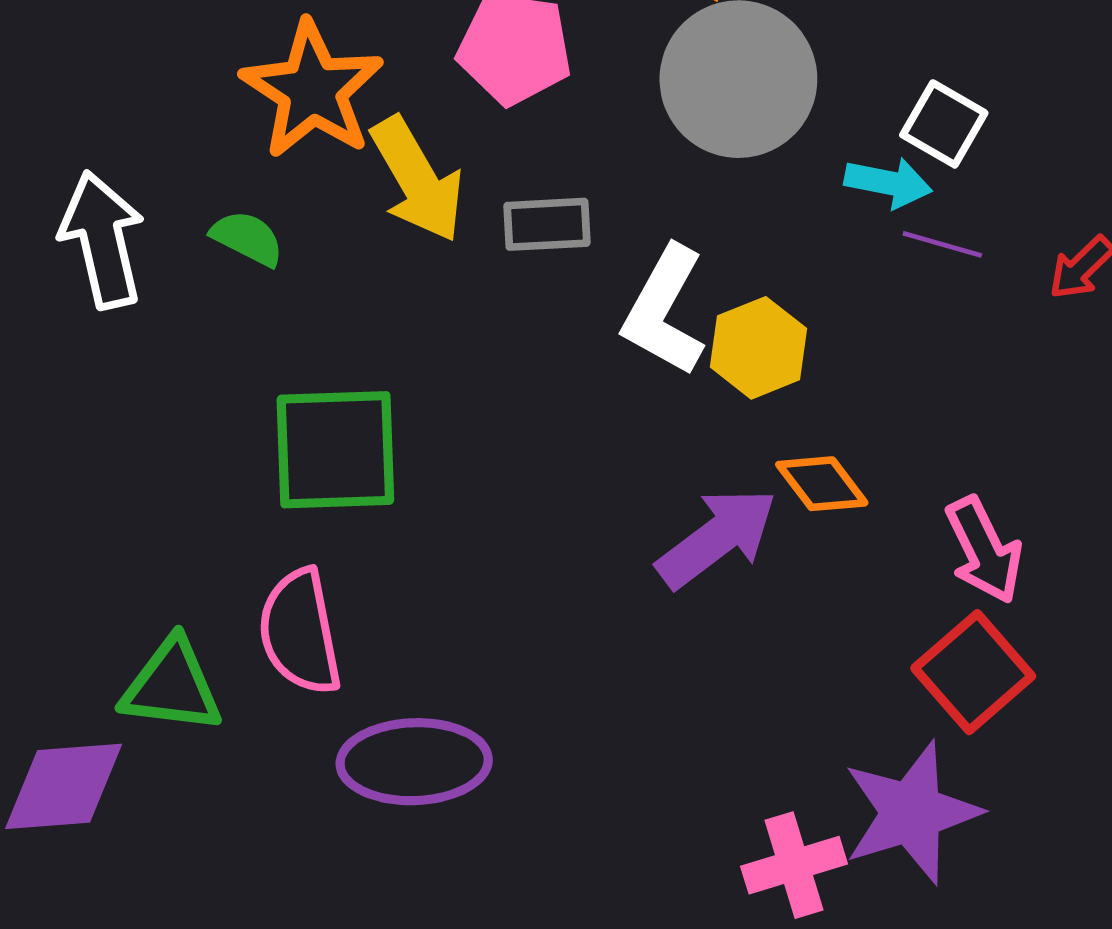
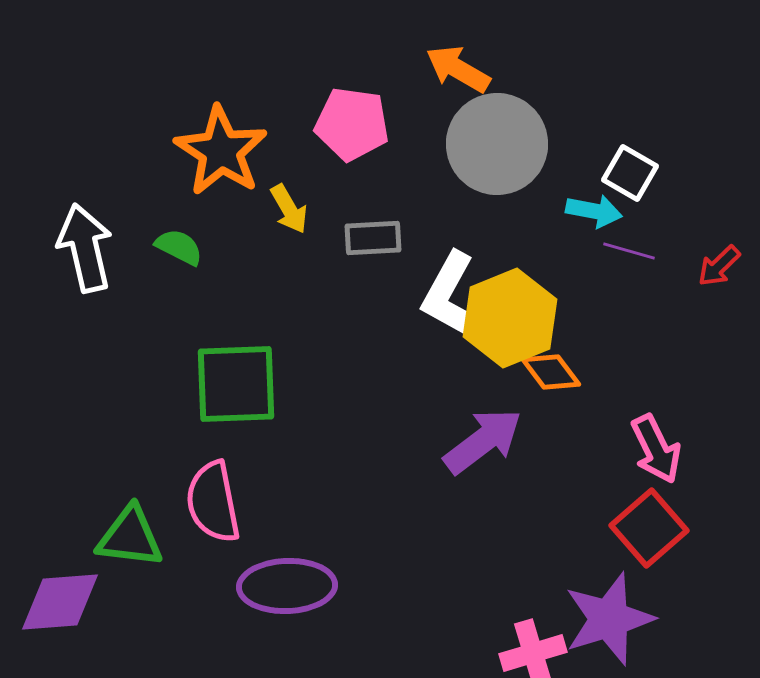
yellow arrow: (417, 180) -> (289, 209), size x0.6
yellow hexagon: (759, 348) -> (510, 318), size x1.5
orange diamond: (822, 484) -> (551, 372), moved

